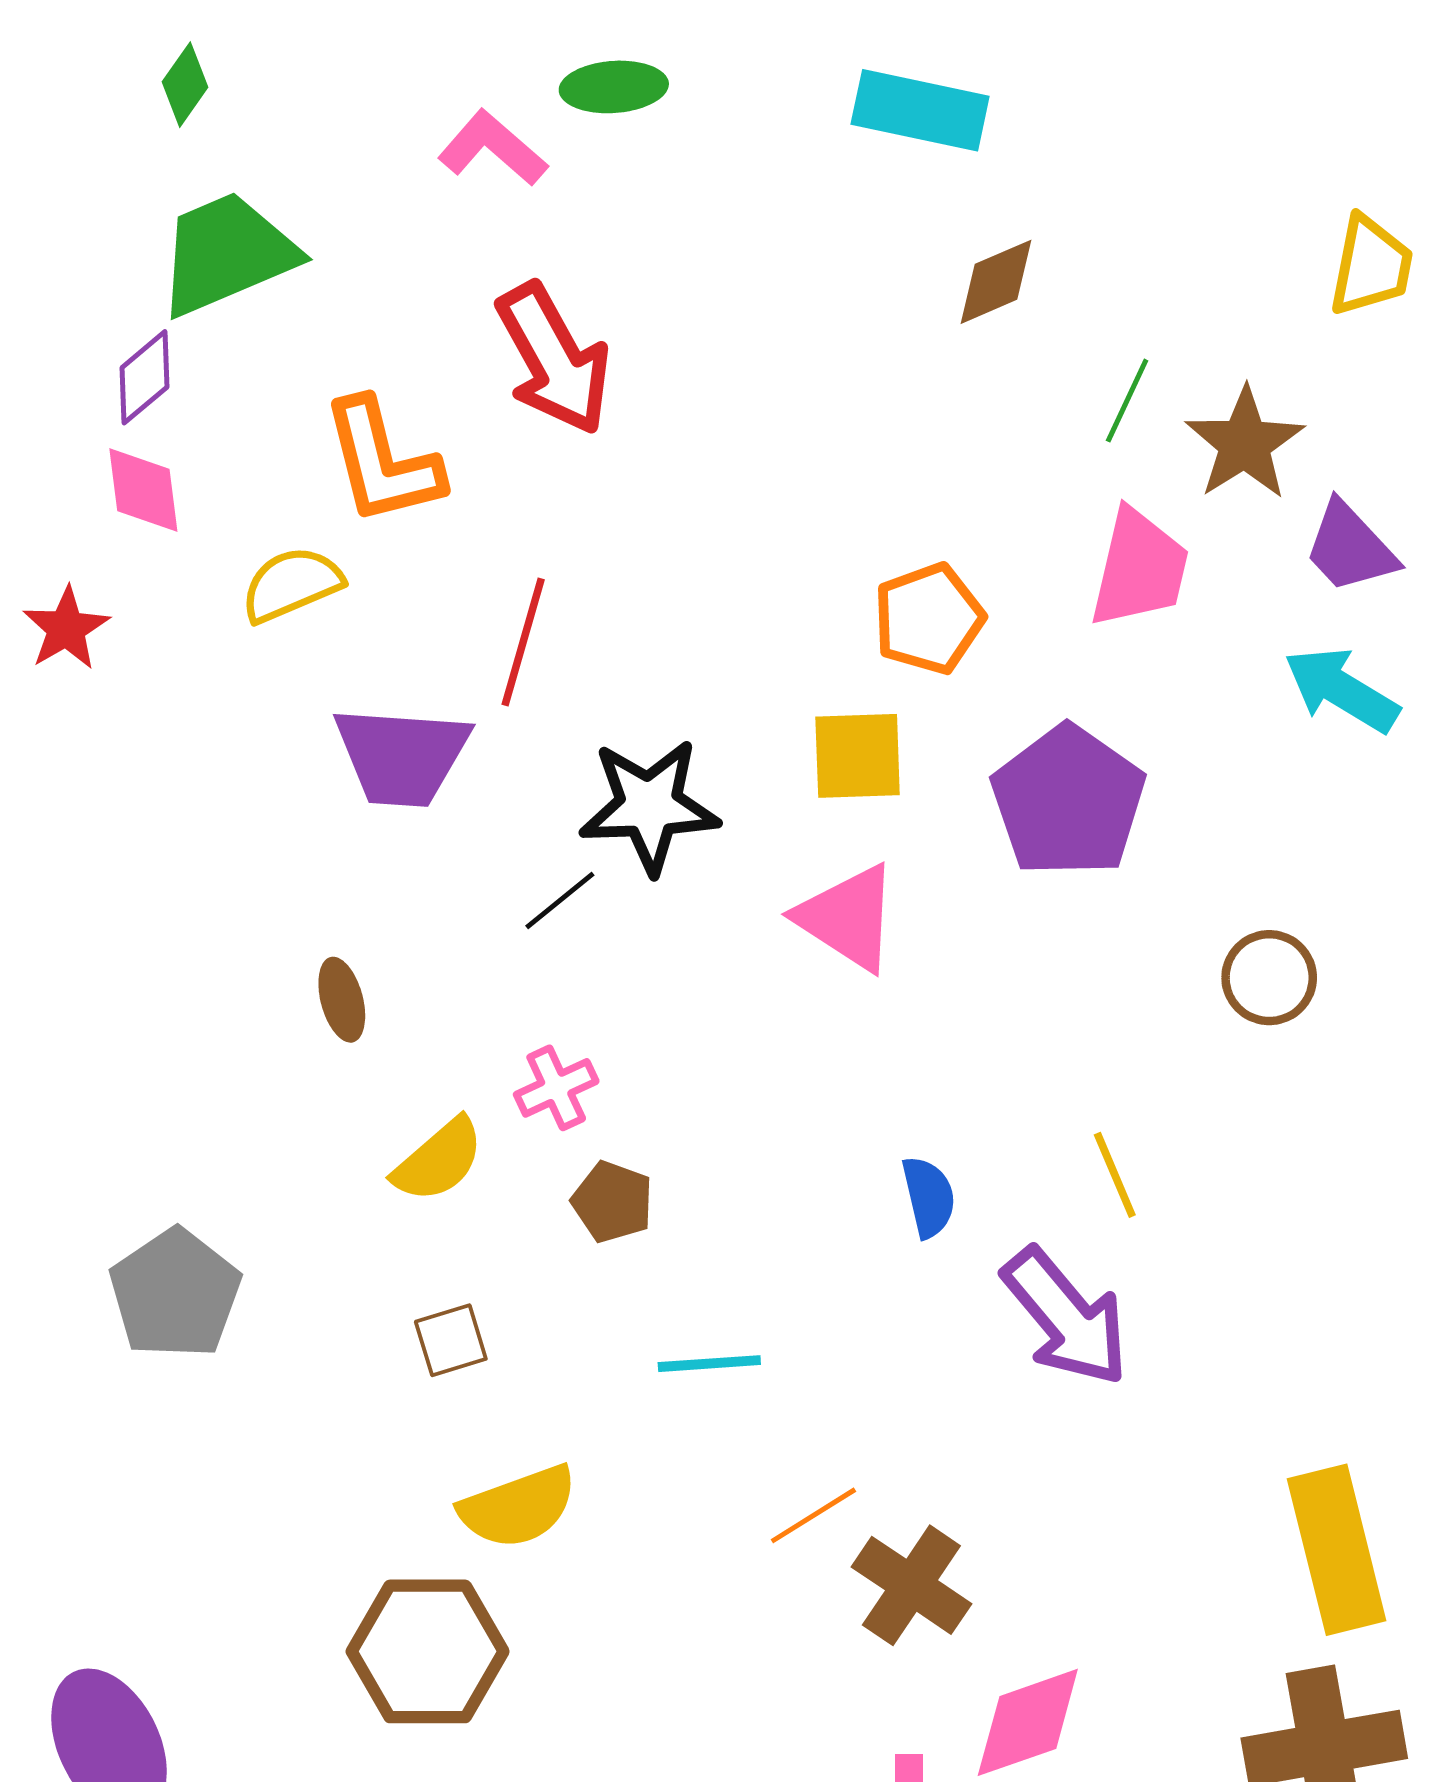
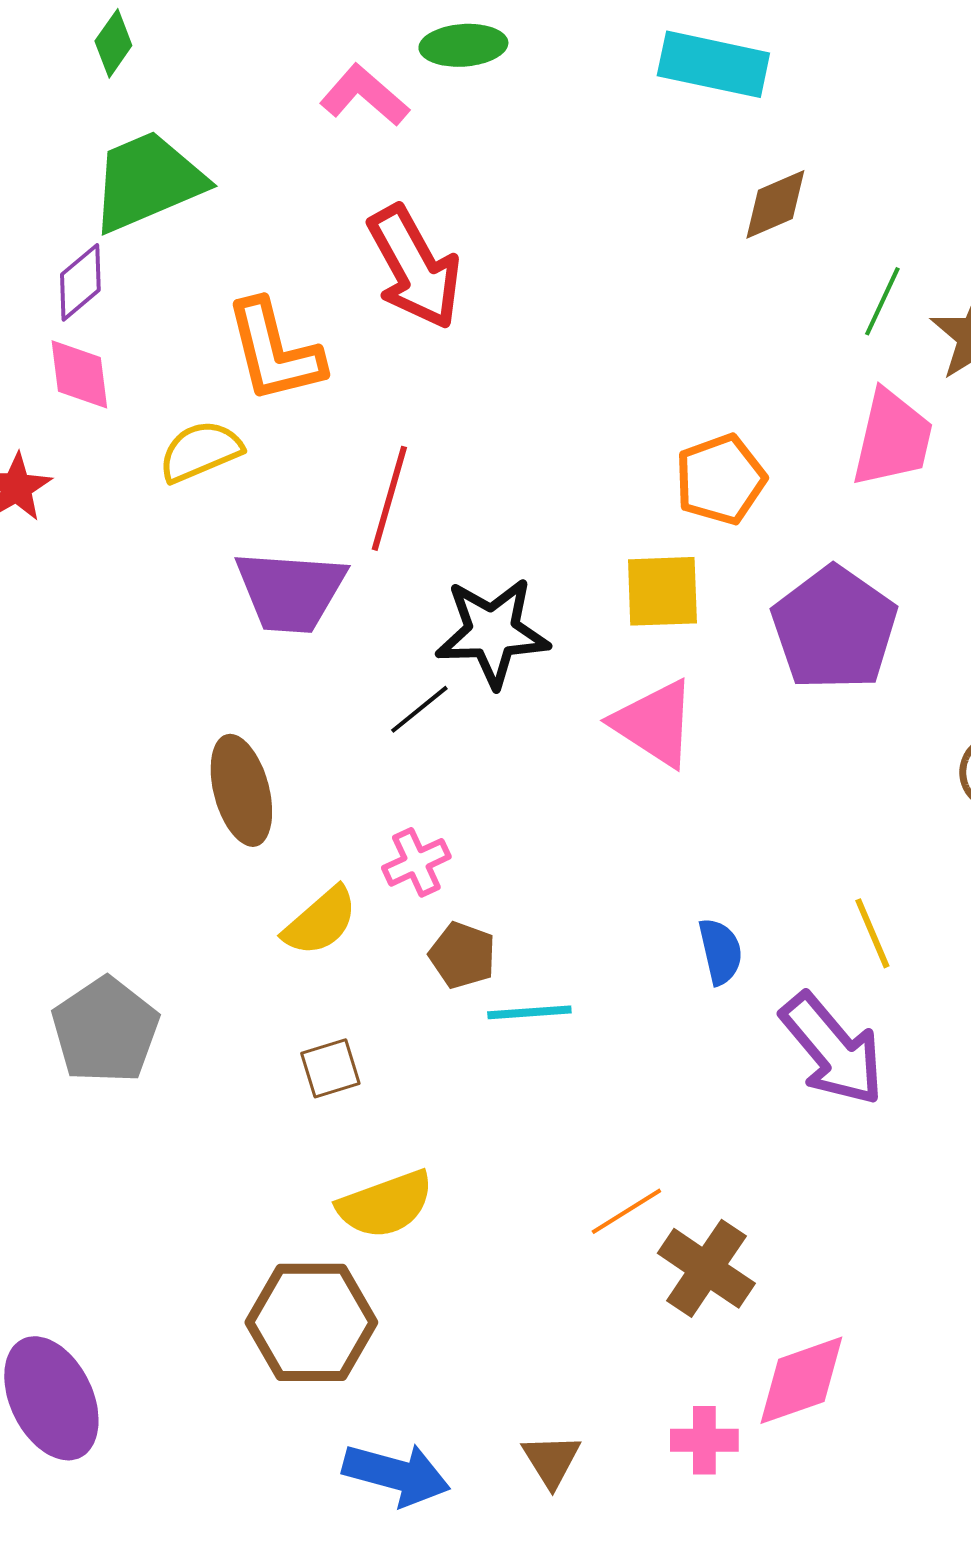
brown ellipse: (342, 1000) -> (241, 790), size x1.6
cyan line: (709, 1364) -> (529, 1012), moved

